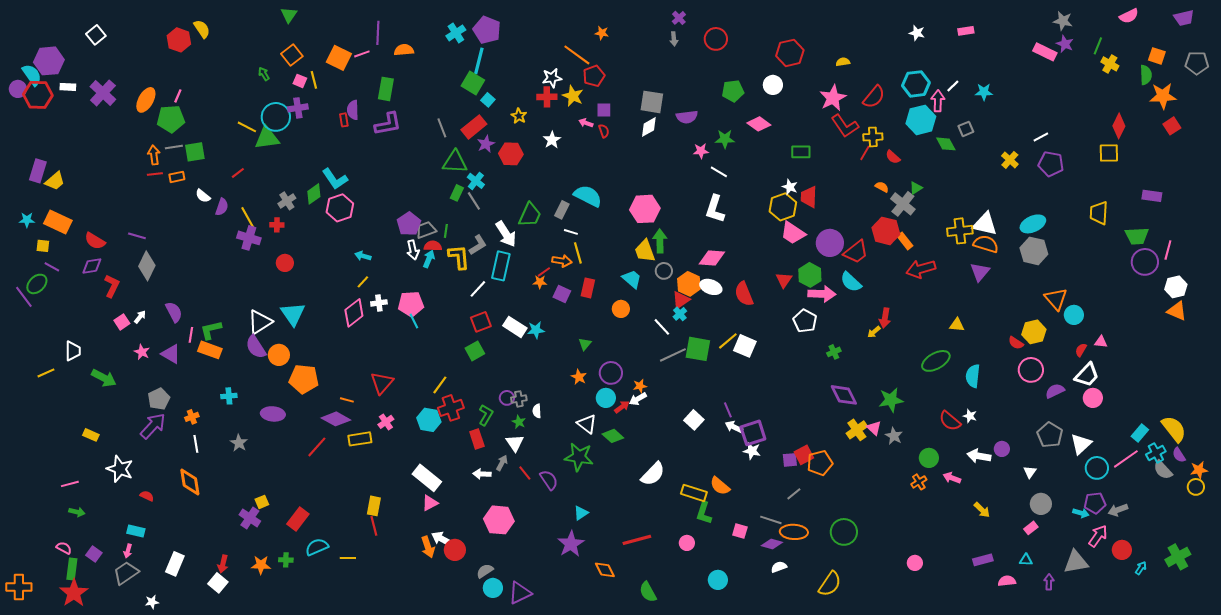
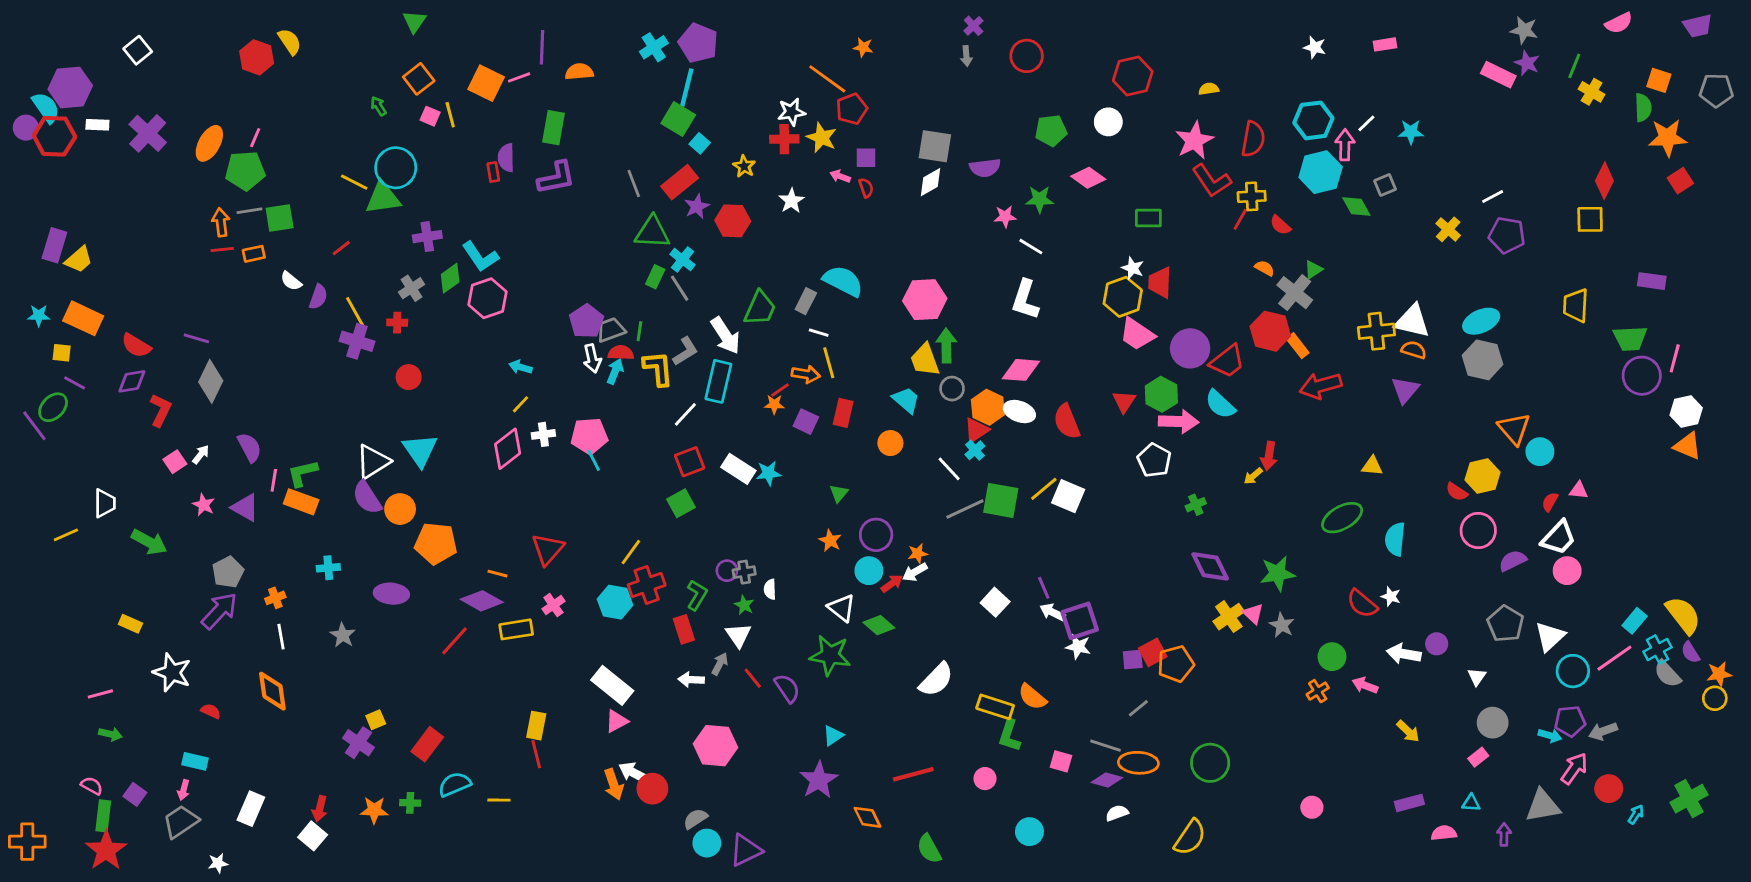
red semicircle: (874, 97) -> (1253, 139), turned -30
purple cross: (298, 108) -> (427, 237), moved
orange semicircle: (986, 244) -> (1414, 350), size x0.7

